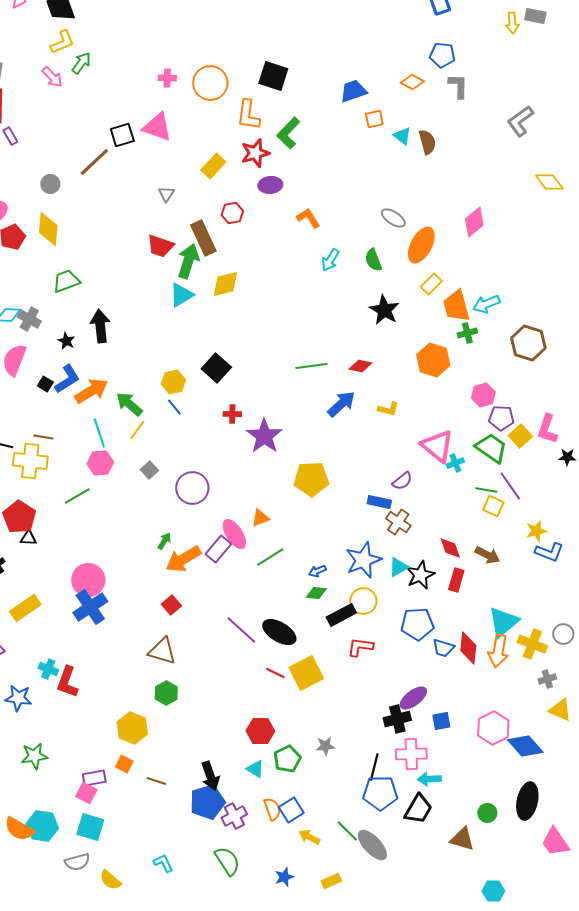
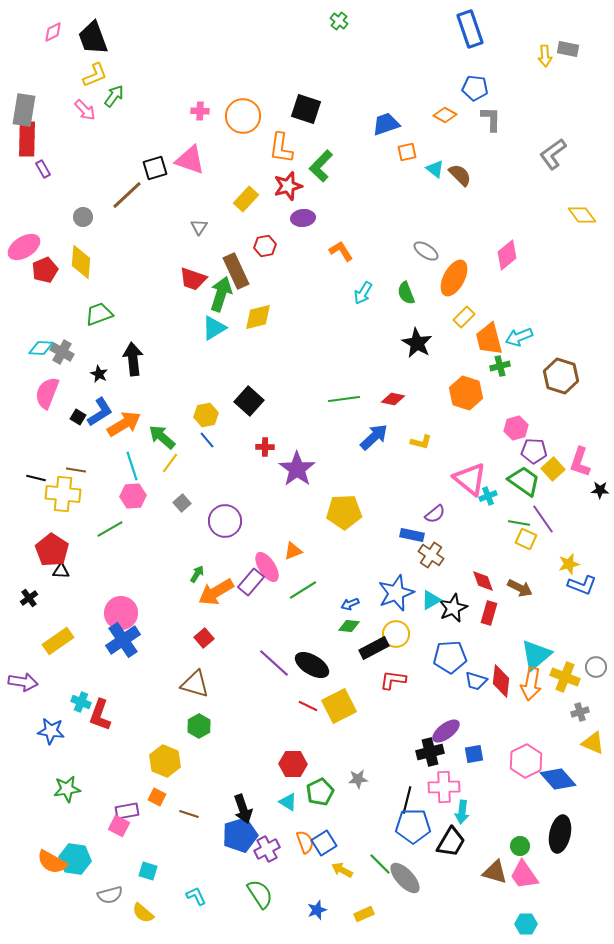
brown semicircle: (427, 142) -> (460, 175), turned -30
cyan arrow: (429, 779) -> (462, 812), turned -80
cyan square: (90, 827) -> (148, 871), moved, size x0.7
pink trapezoid: (555, 842) -> (524, 875), moved

